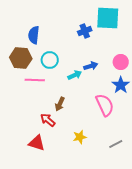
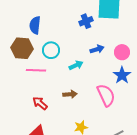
blue arrow: (91, 66) -> (97, 49), moved
brown arrow: (60, 104) -> (70, 94), moved, turned -120
red arrow: (48, 120) -> (40, 103), moved

